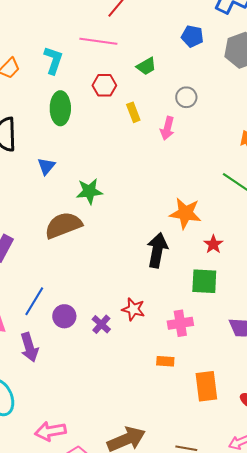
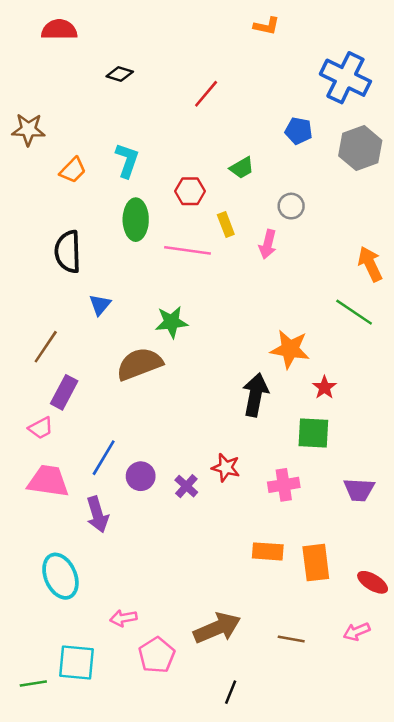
pink line: (98, 41) -> (188, 250), moved
blue triangle: (46, 166) -> (100, 305), moved
orange rectangle: (165, 361) -> (268, 551), moved, size x1.4
pink arrow: (50, 431) -> (123, 618), size x0.7

